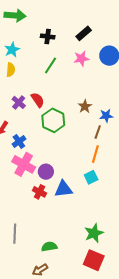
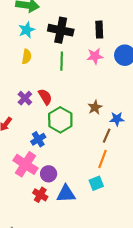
black rectangle: (84, 33) -> (99, 30), turned -56
black cross: (48, 37) -> (61, 30), size x1.6
cyan star: (12, 50) -> (27, 30), moved
green line: (51, 65) -> (62, 61), turned -36
yellow semicircle: (11, 70) -> (27, 57), moved
blue cross: (19, 141) -> (38, 139), moved

